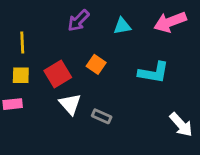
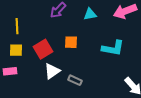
orange square: (96, 64) -> (71, 42), turned -32
white triangle: (70, 104) -> (52, 71), turned 36

